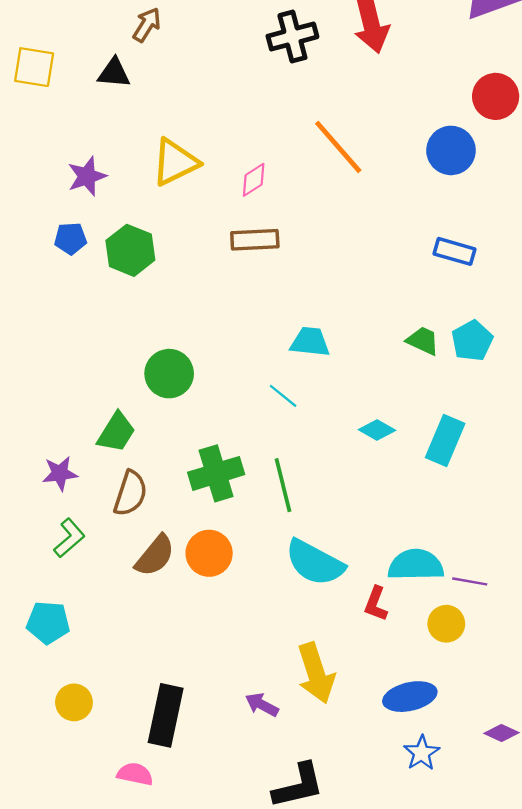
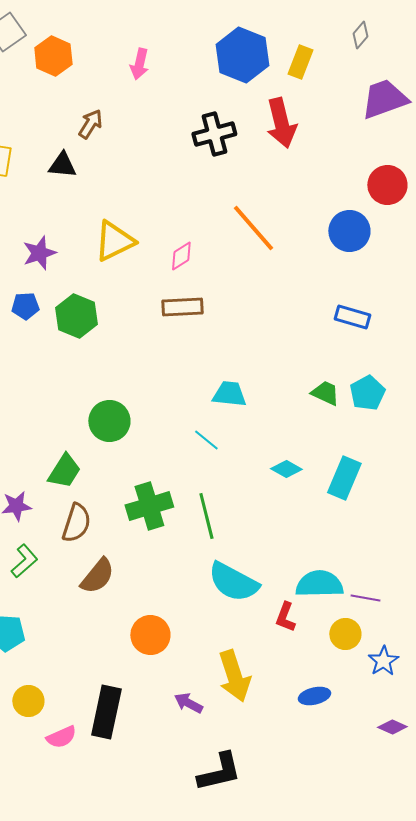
orange circle: (209, 553) -> (150, 635), moved
blue ellipse: (410, 697) -> (314, 696), size x0.7
blue star: (422, 753) -> (383, 661), moved
pink semicircle: (135, 774) -> (61, 737), moved, turned 144

